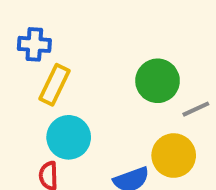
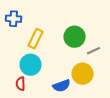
yellow rectangle: (55, 85) -> (36, 39), moved

